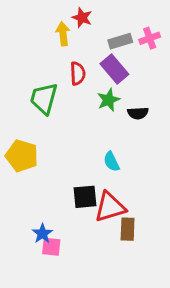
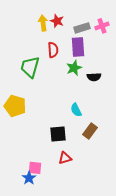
red star: (82, 18) -> (57, 21), moved
purple rectangle: (114, 69) -> (78, 47), turned 36
red triangle: (110, 207) -> (65, 158), moved, size x0.6
brown rectangle: (128, 229) -> (90, 131), moved, turned 35
blue star: (42, 234) -> (29, 178), moved

